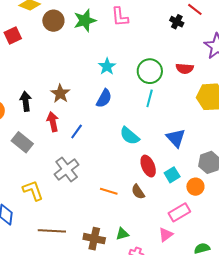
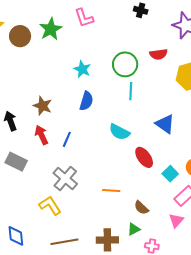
cyan square: (172, 175) -> (170, 174), moved
yellow L-shape: (33, 191) -> (50, 206), moved
brown semicircle: (138, 192) -> (141, 208), moved

